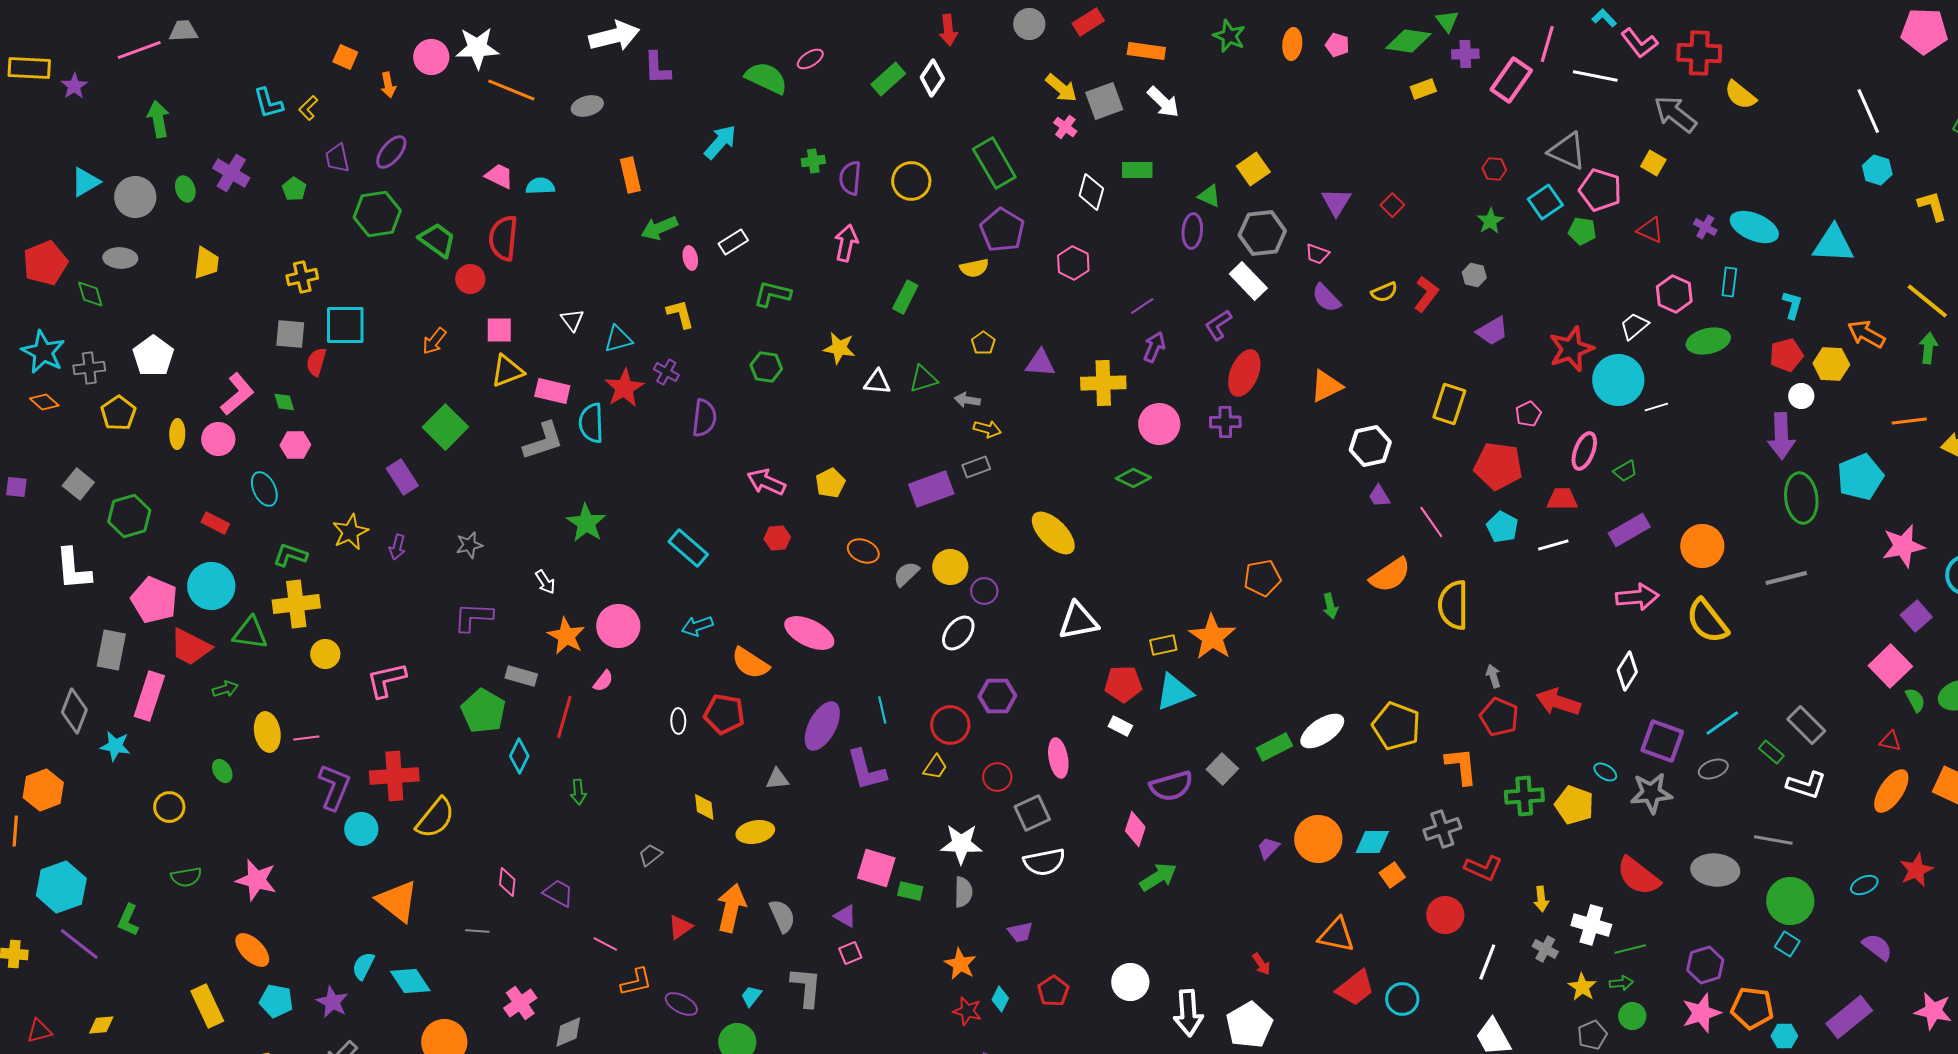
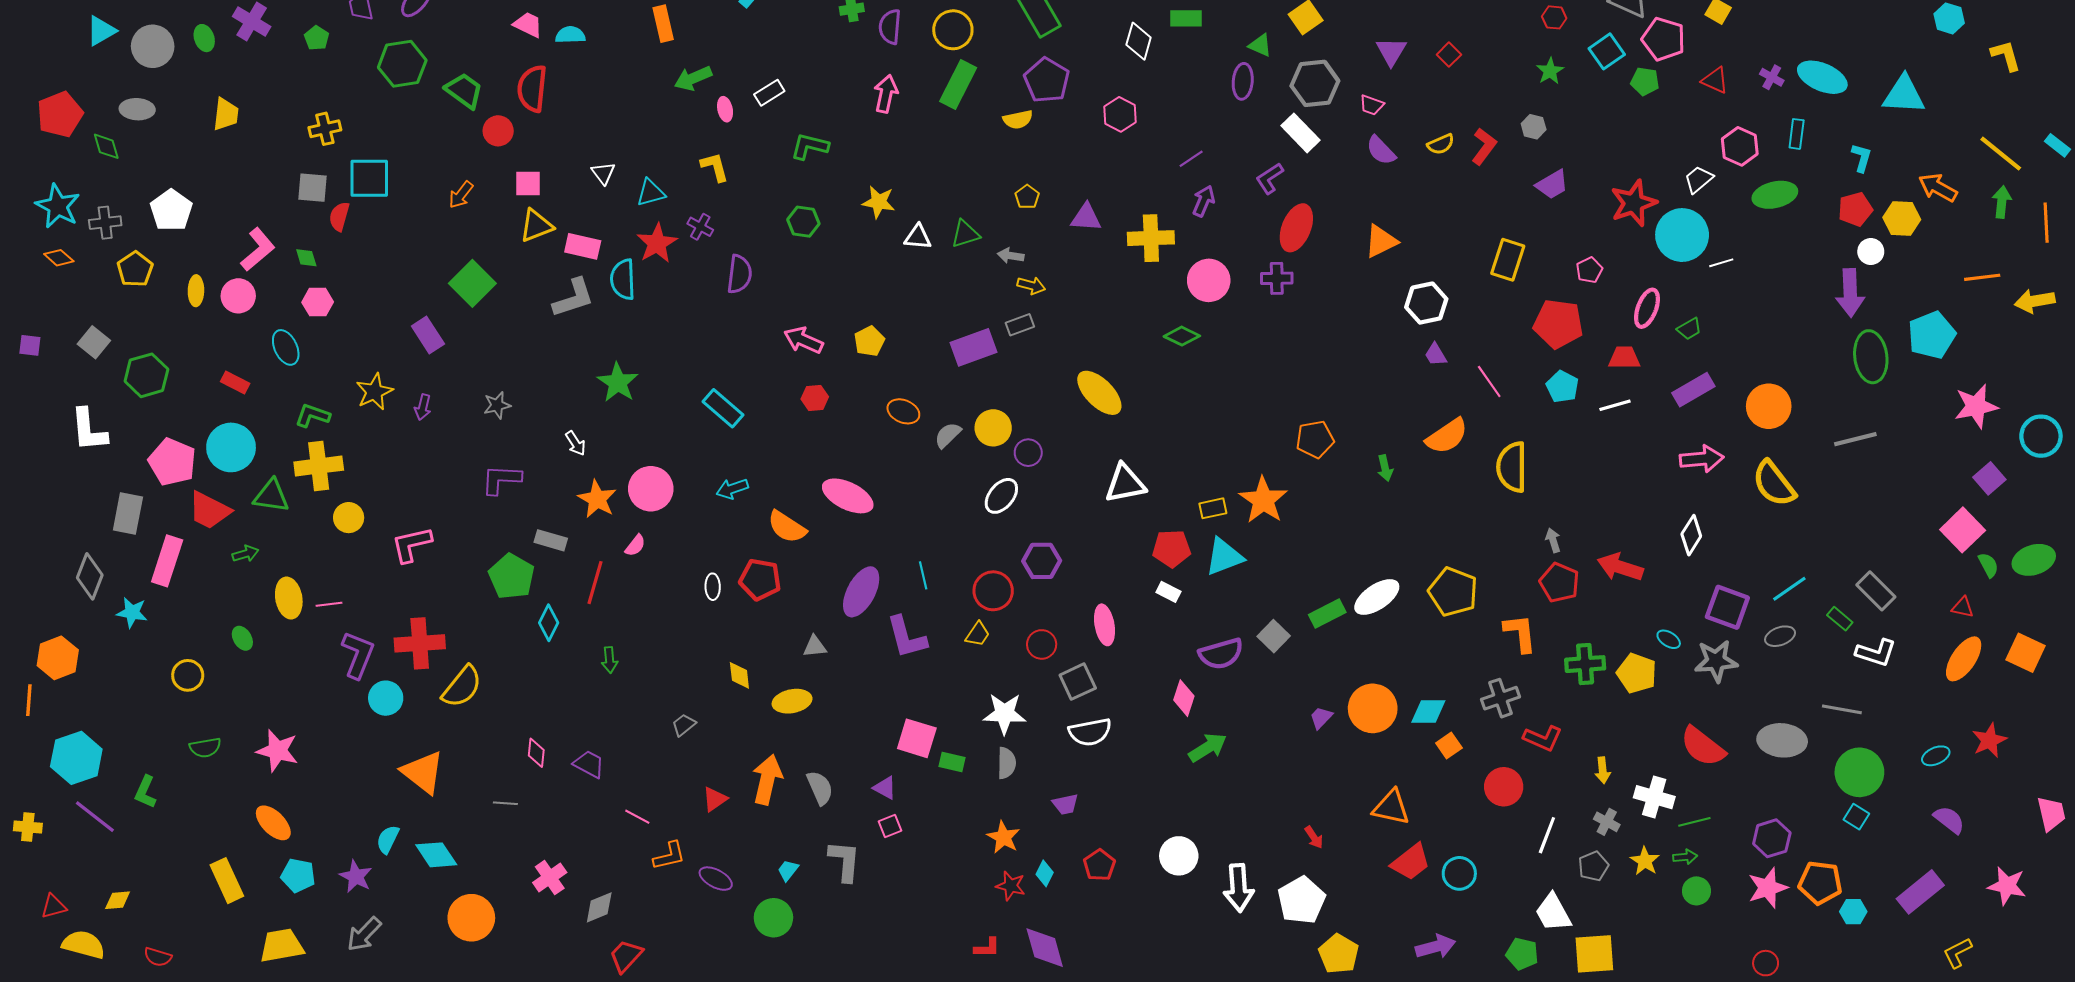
green rectangle: (905, 297) -> (958, 84), moved, size x1.4
gray pentagon: (1592, 1035) -> (1593, 866), moved

